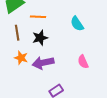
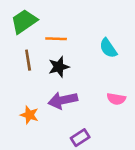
orange star: (21, 58) -> (29, 115), moved
pink semicircle: (83, 62) -> (116, 99), turned -56

